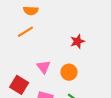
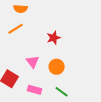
red star: (77, 41) -> (54, 38), moved

